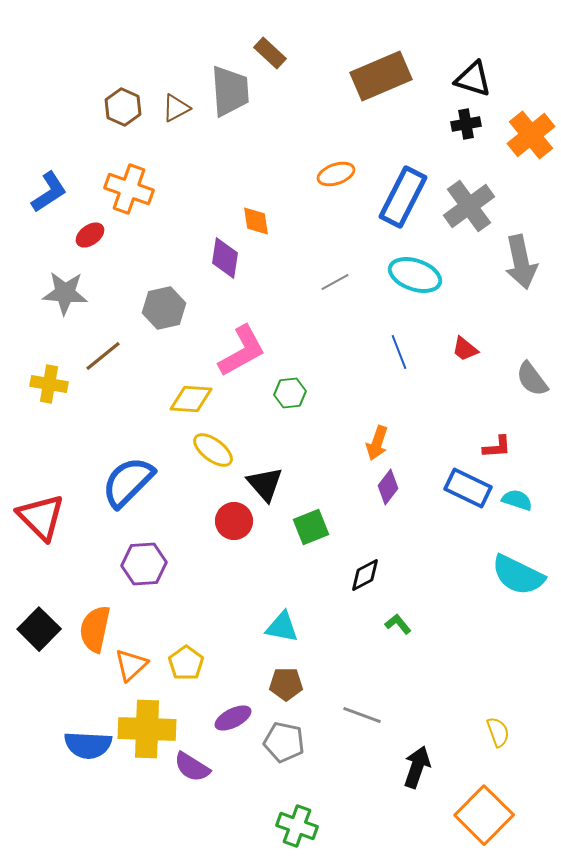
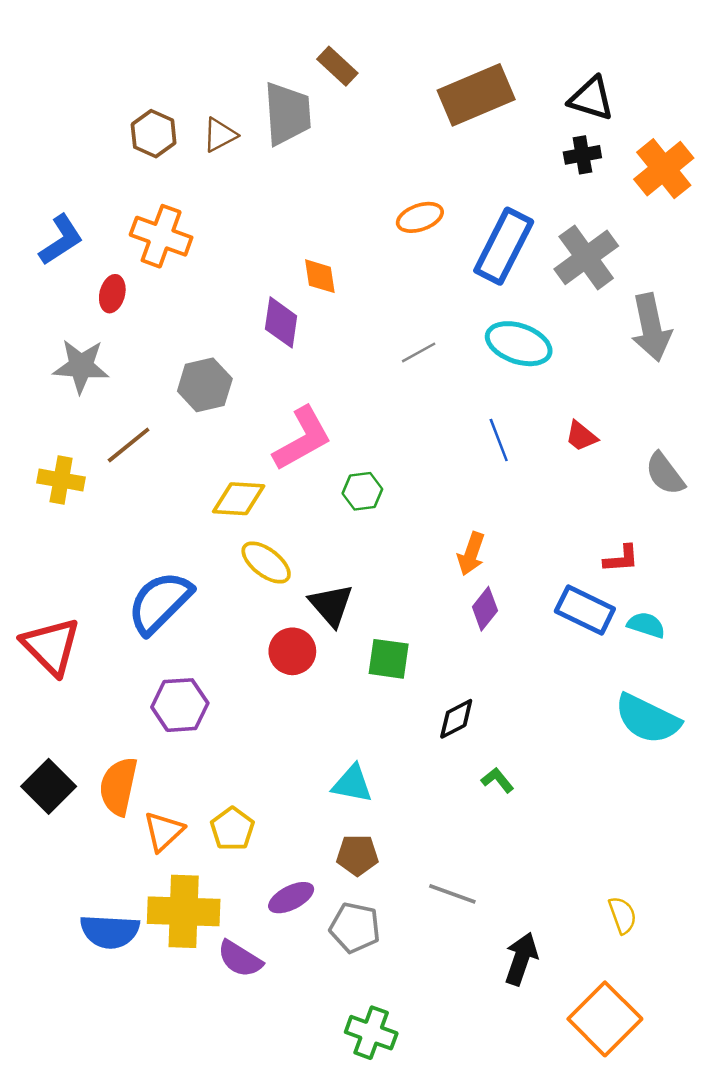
red ellipse: (90, 235) -> (112, 294), turned -40
green square: (311, 527) -> (389, 659), turned 30

